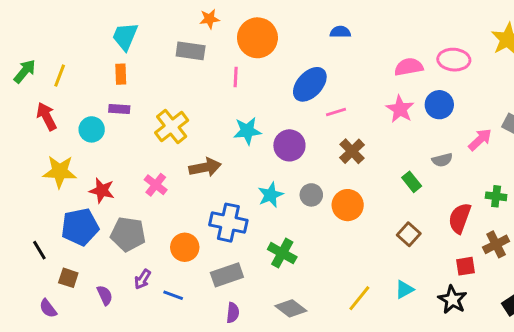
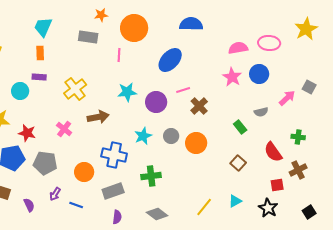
blue semicircle: (340, 32) -> (191, 24), size x1.6
pink line: (336, 112) -> (183, 90), moved
red semicircle: (460, 218) -> (273, 152), turned -55
green cross: (282, 253) -> (151, 176), turned -36

